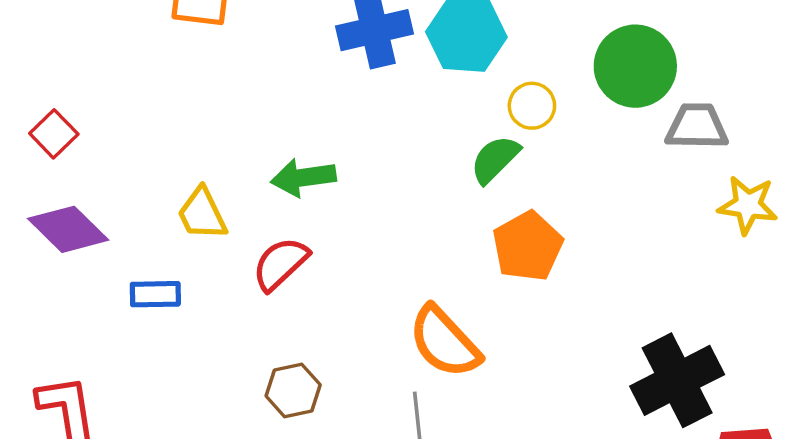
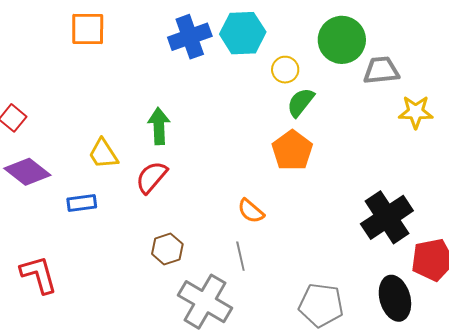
green semicircle: (495, 159) -> (301, 102), moved
green arrow: (303, 177) -> (159, 126), turned 102
orange semicircle: (444, 342) -> (251, 211), size x0.6

